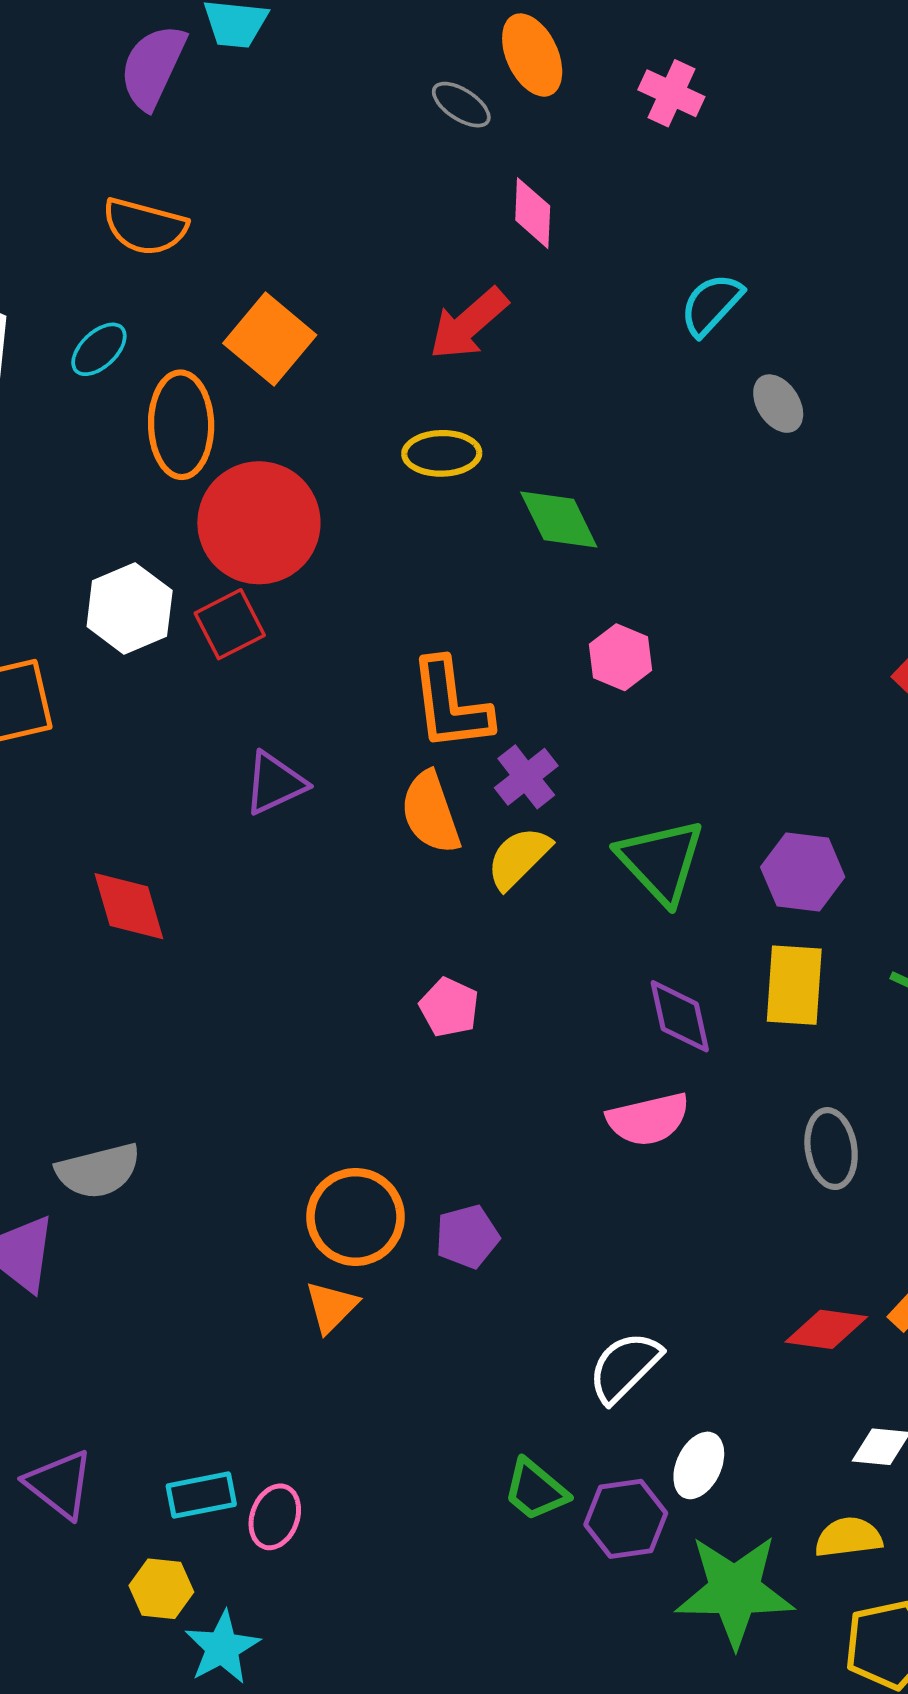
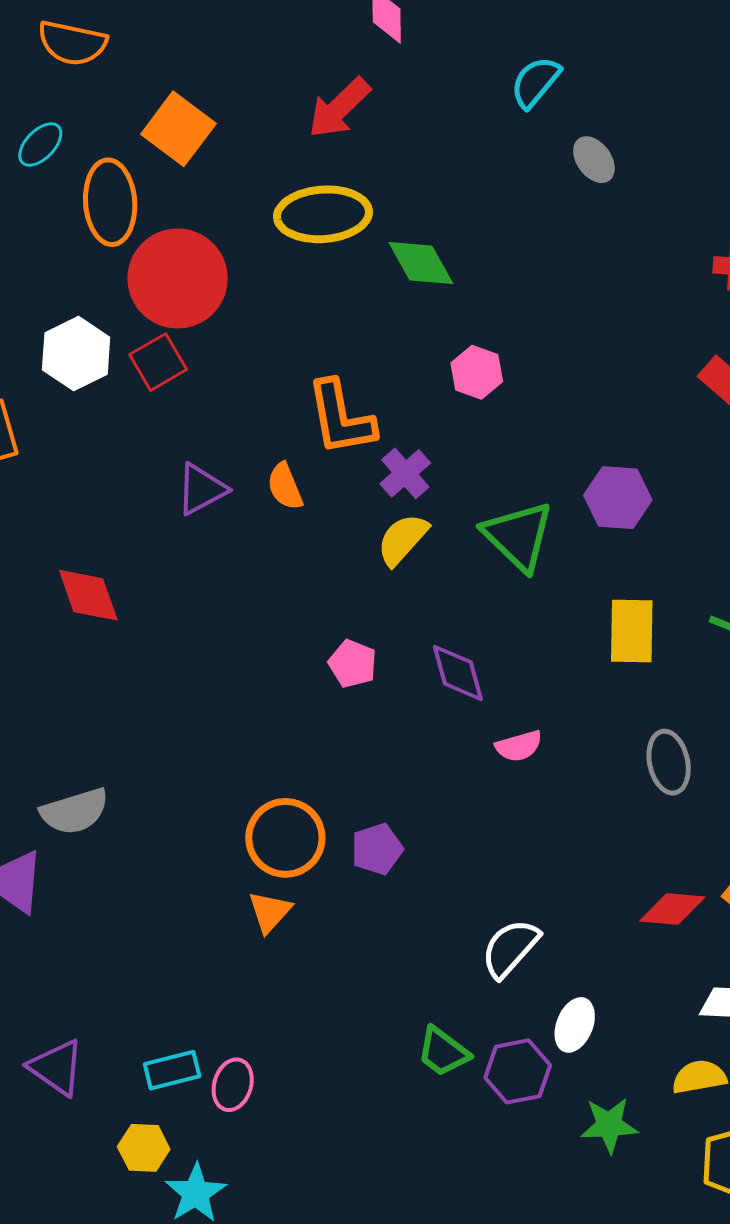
yellow ellipse: (442, 453) -> (323, 214), size x1.5
orange semicircle: (431, 813) -> (285, 486), moved, size x0.7
purple hexagon: (803, 872) -> (618, 498), moved
purple diamond: (680, 1016) -> (458, 673), moved
pink semicircle: (648, 1119) -> (519, 746), size x0.7
green star: (735, 1591) -> (609, 1125), size x0.6

